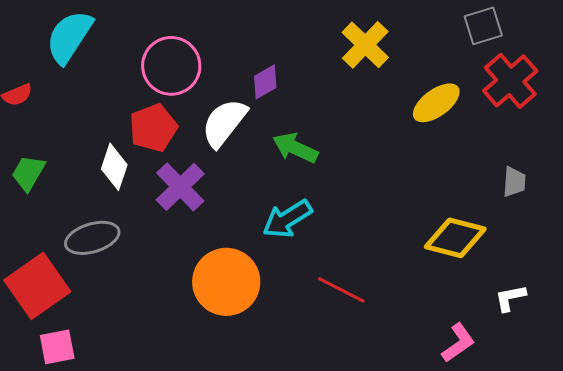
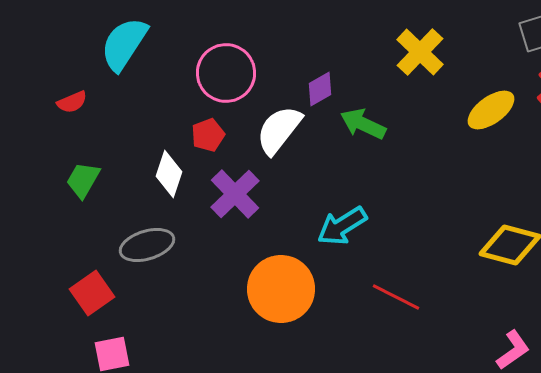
red pentagon: (153, 128) -> (208, 135), size x0.7
green arrow: (295, 148) -> (363, 124), moved
red square: (37, 286) -> (92, 293), size x0.7

